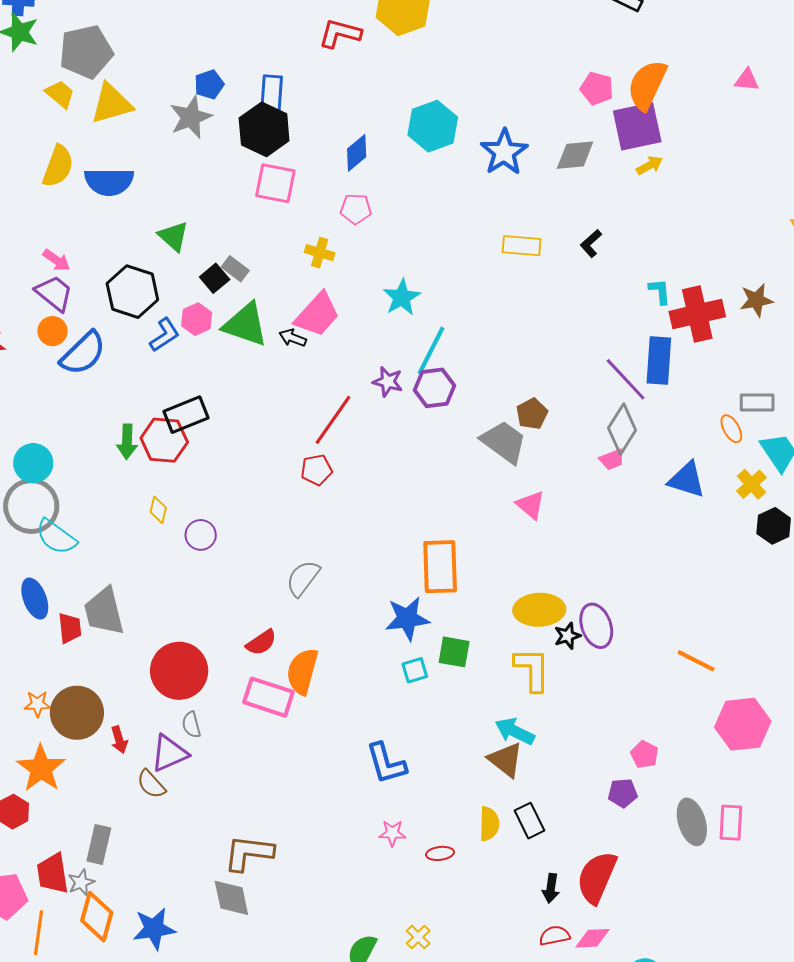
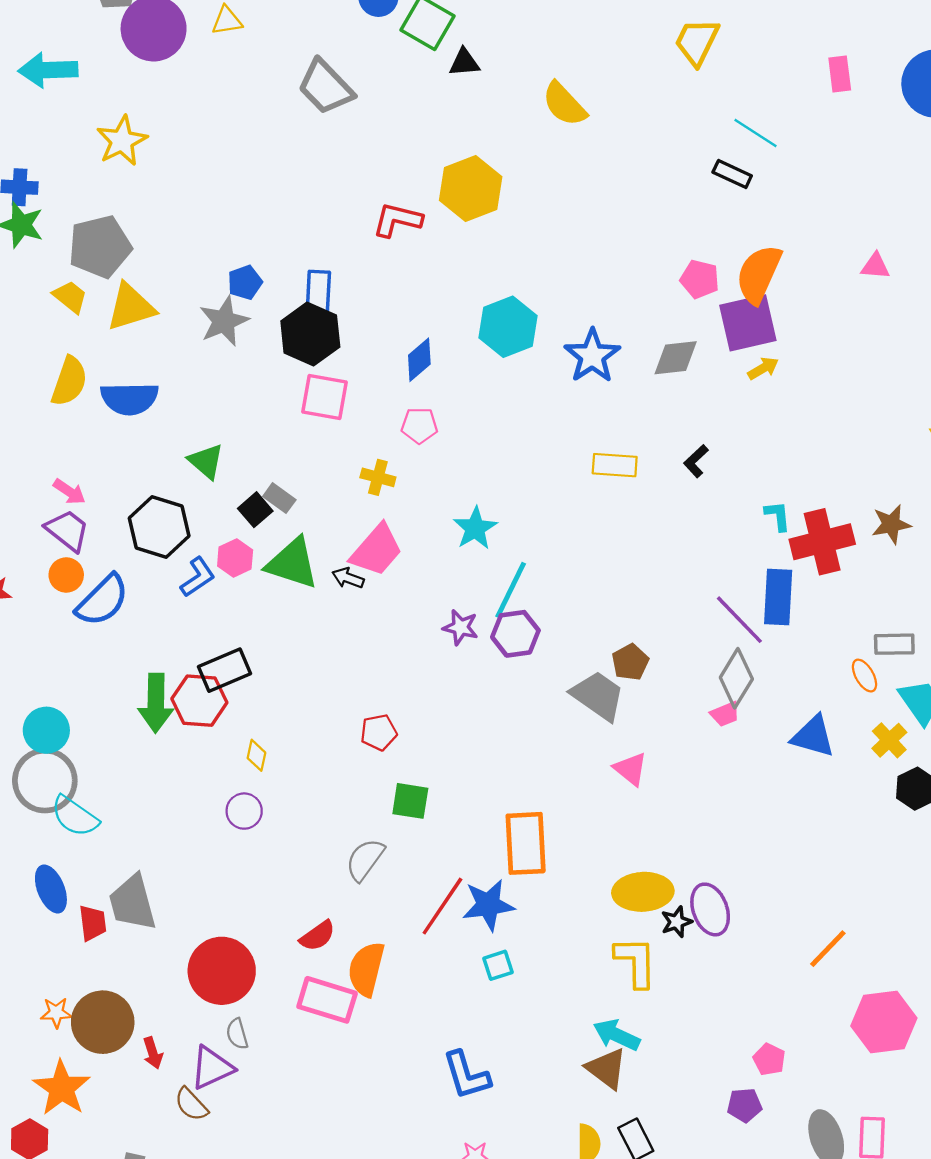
red line: (333, 420) -> (442, 906), moved
green arrow: (127, 442) -> (156, 703), size x1.4
yellow diamond: (158, 510) -> (256, 755), moved
green square: (454, 652) -> (410, 801), moved
orange line: (696, 661) -> (828, 949), turned -72

